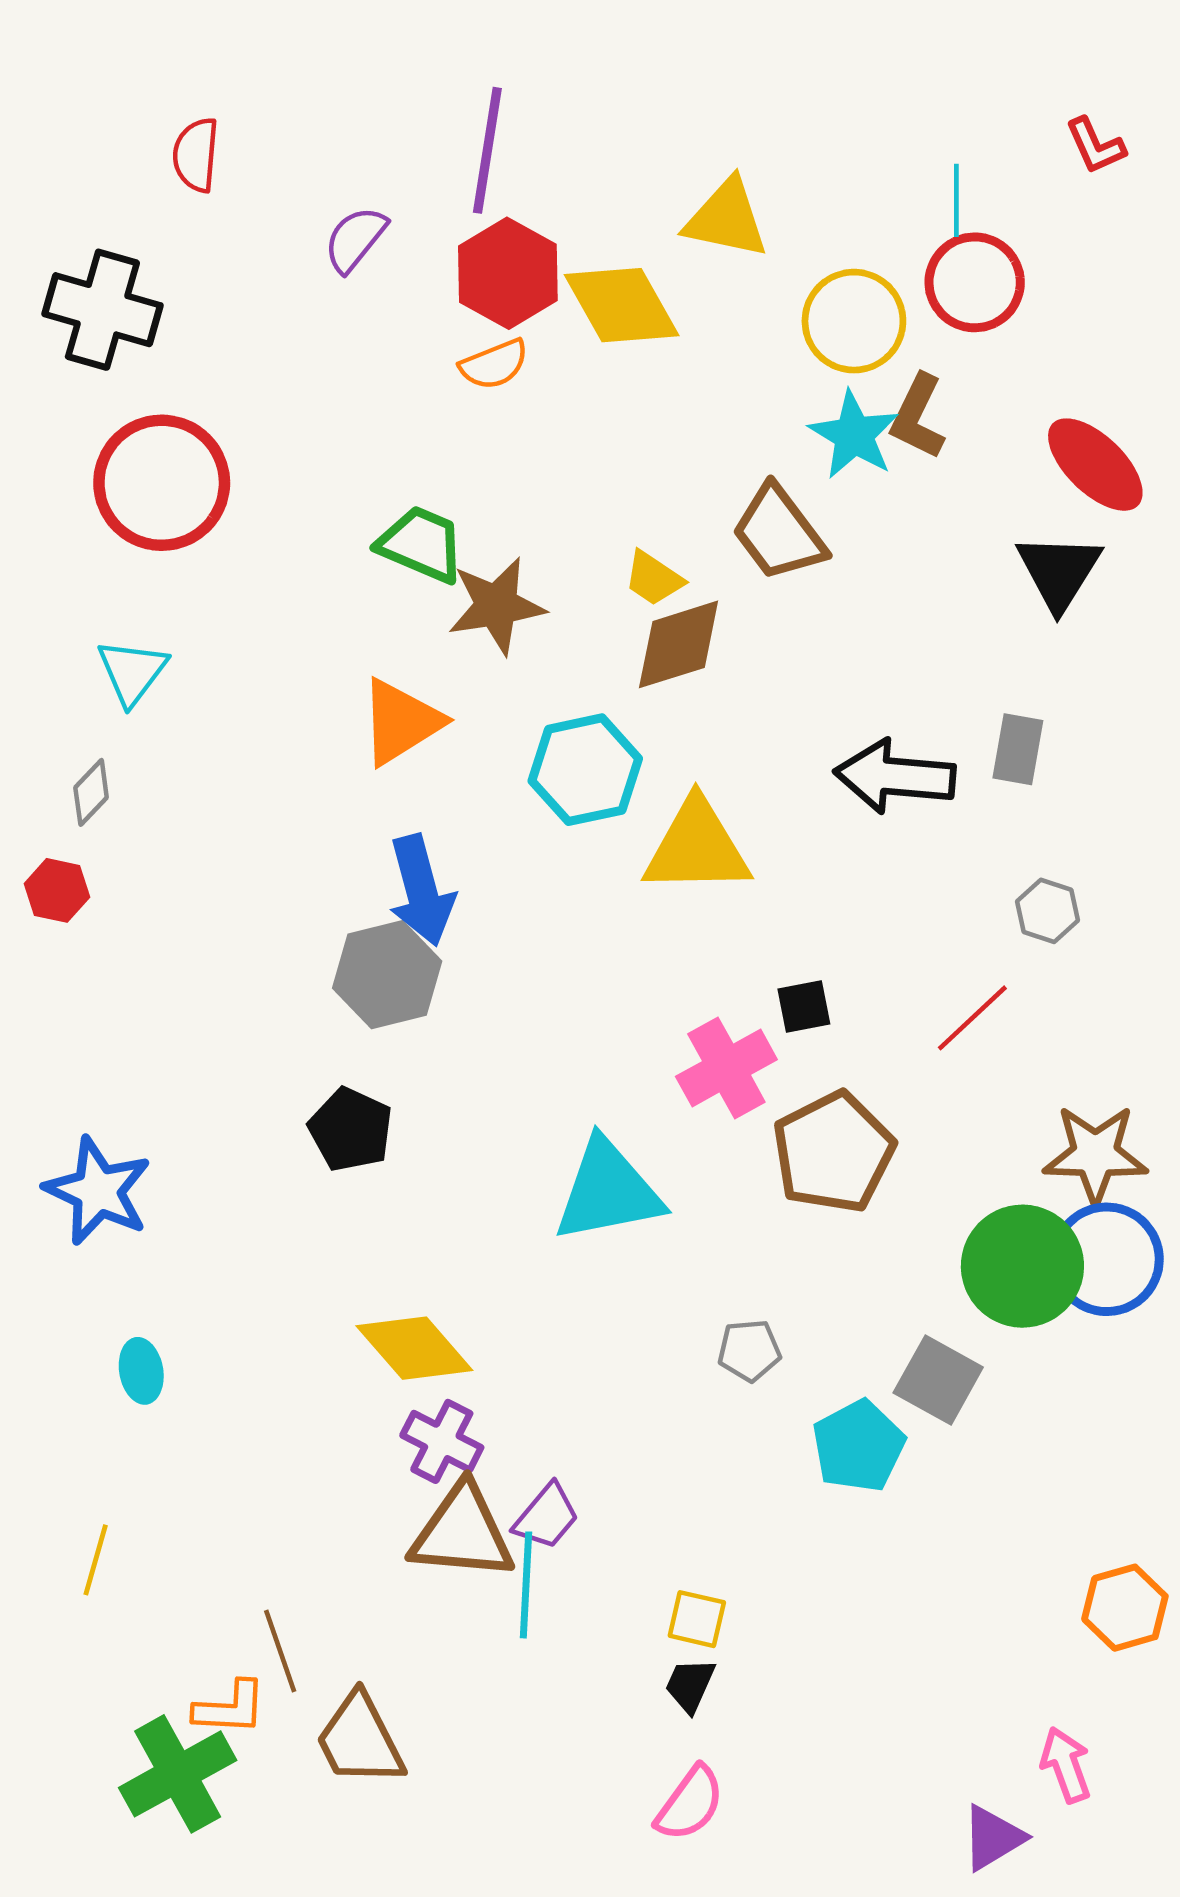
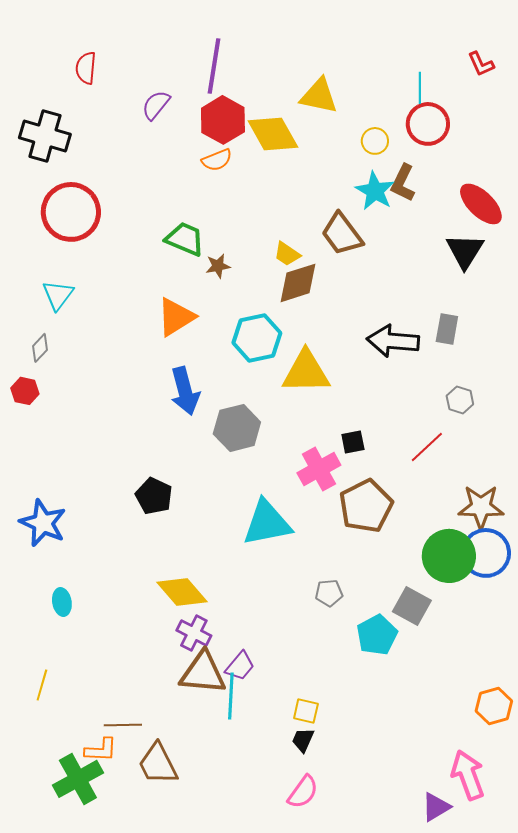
yellow circle: (854, 321) -> (375, 141), size x0.6
brown star: (496, 606) -> (218, 266), size x0.6
gray hexagon: (387, 975) -> (237, 428), moved
brown line: (280, 1651) -> (123, 725), turned -72
pink arrow: (1066, 1765) -> (468, 775), size x1.5

